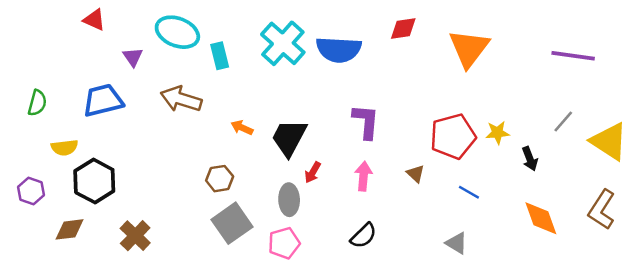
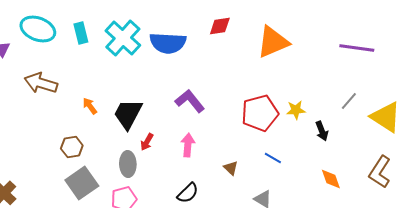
orange triangle: (469, 48) -> (273, 42), turned 30
cyan rectangle: (220, 56) -> (81, 33), moved
purple L-shape: (366, 121) -> (190, 101), turned -44
orange arrow: (242, 128) -> (90, 106), turned 30
brown triangle: (416, 174) -> (231, 168), moved
orange diamond: (541, 218) -> (331, 179), size x0.7

